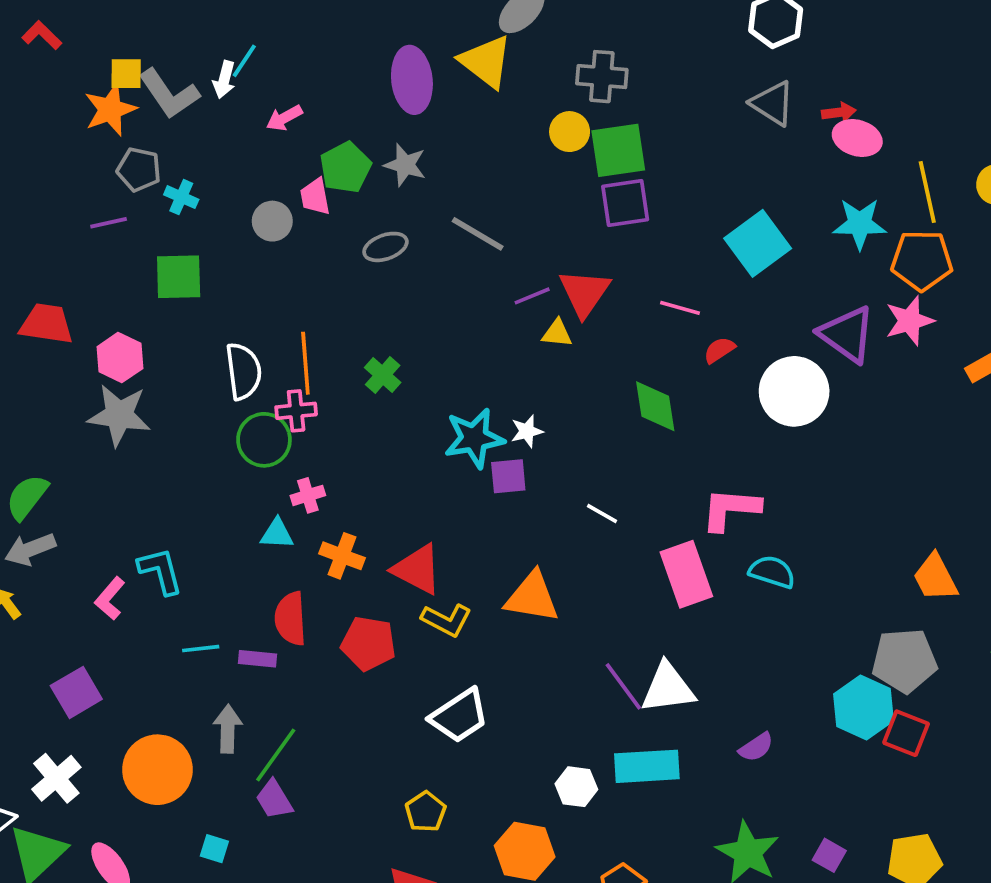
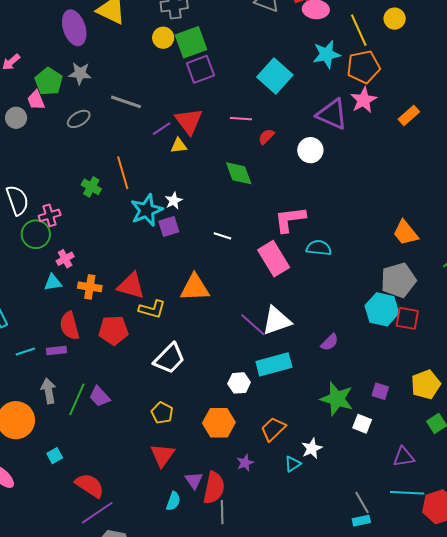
orange line: (305, 363) -> (123, 173), moved
white circle: (794, 391) -> (310, 150), size x0.7
purple trapezoid: (274, 800) -> (100, 397), moved
cyan square: (214, 849) -> (55, 456), turned -35

